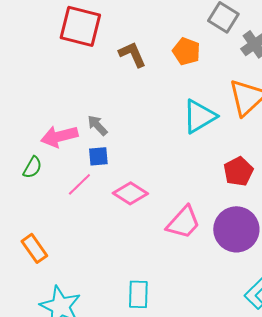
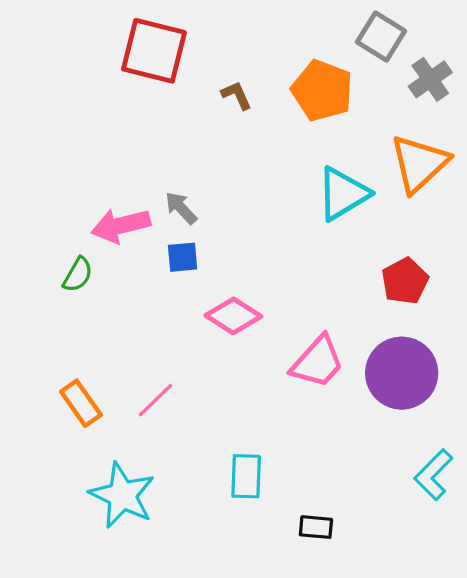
orange pentagon: (186, 51) -> (322, 90), size x1.4
brown L-shape: (132, 54) -> (237, 95), size x0.7
pink line: (79, 184) -> (156, 400), moved

